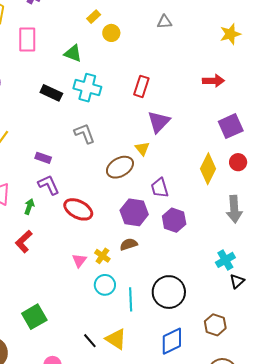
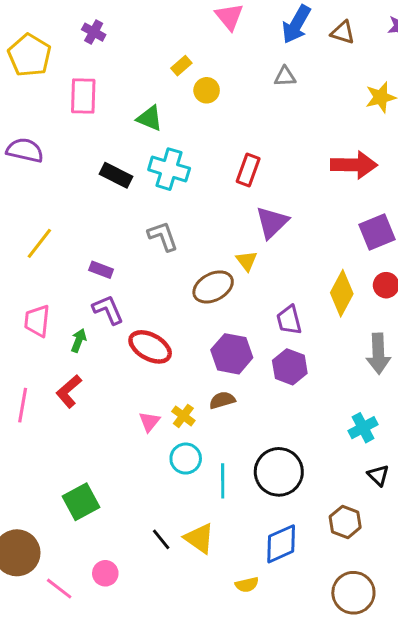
red arrow: (213, 81) -> (354, 165), size x1.4
purple trapezoid: (160, 188) -> (289, 320), moved
black triangle: (237, 281) -> (378, 475), moved, turned -35

